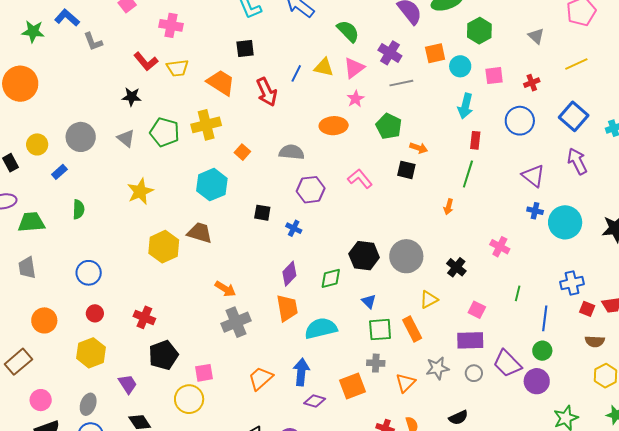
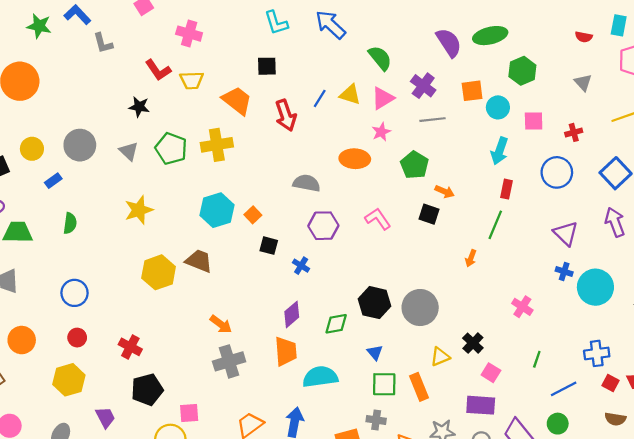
orange square: (242, 152) -> (253, 215), moved
black cross: (456, 267) -> (473, 343), moved
blue line: (545, 318) -> (564, 389), turned 50

